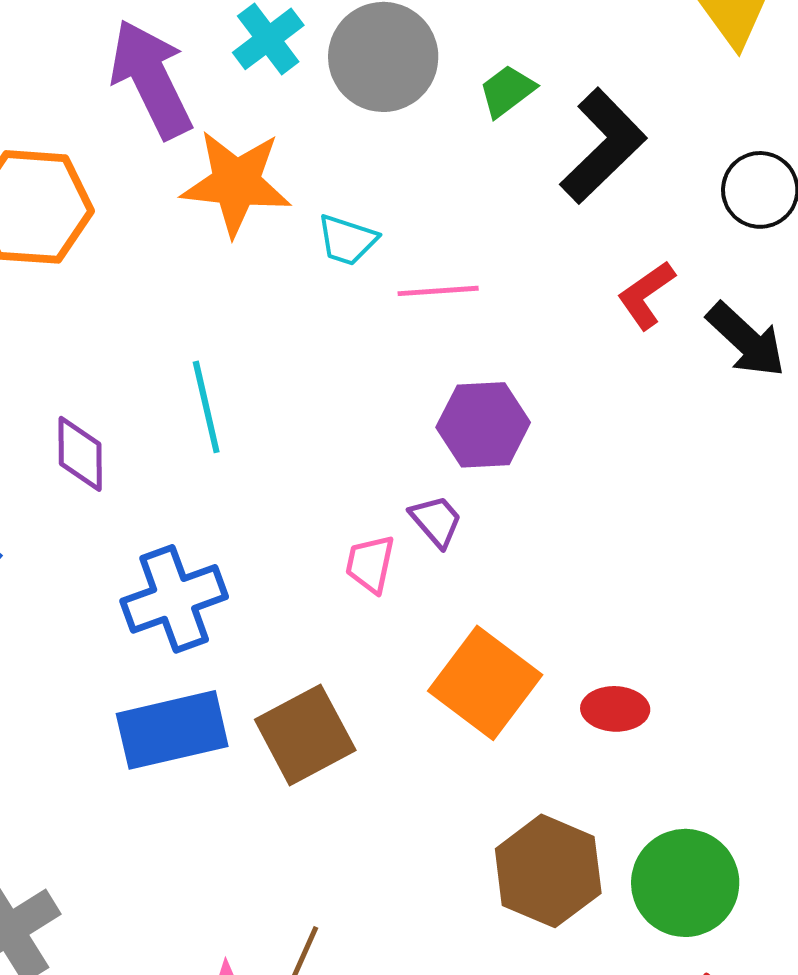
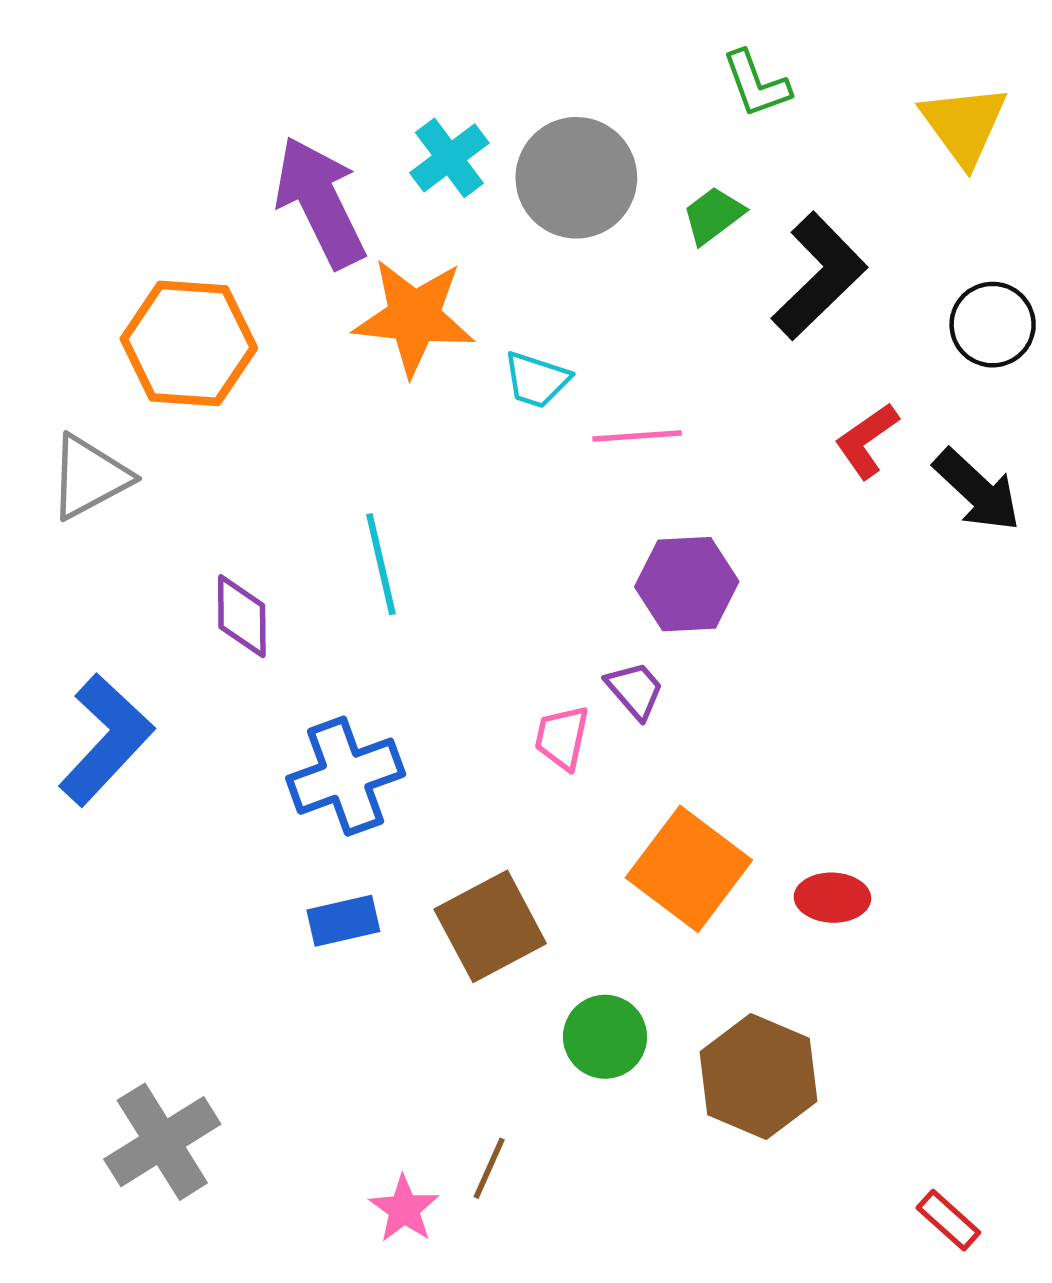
blue rectangle: (172, 730) -> (343, 921), size x0.6
green circle: (685, 883) -> (605, 1037), moved, size x0.7

